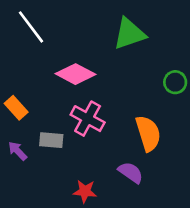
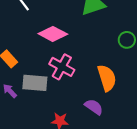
gray rectangle: (51, 140) -> (35, 83), size x1.4

